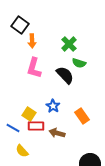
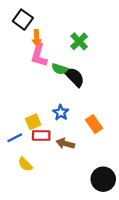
green semicircle: (79, 63) -> (60, 69), moved
pink L-shape: (34, 68) -> (39, 55), moved
yellow square: (29, 114) -> (33, 122), turned 32
blue line: (13, 128) -> (15, 138), turned -56

